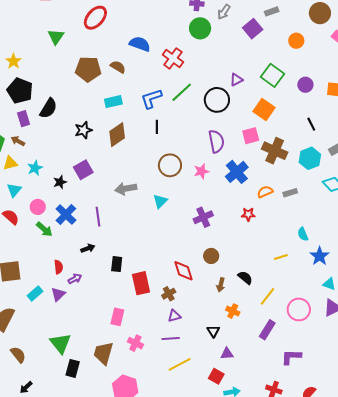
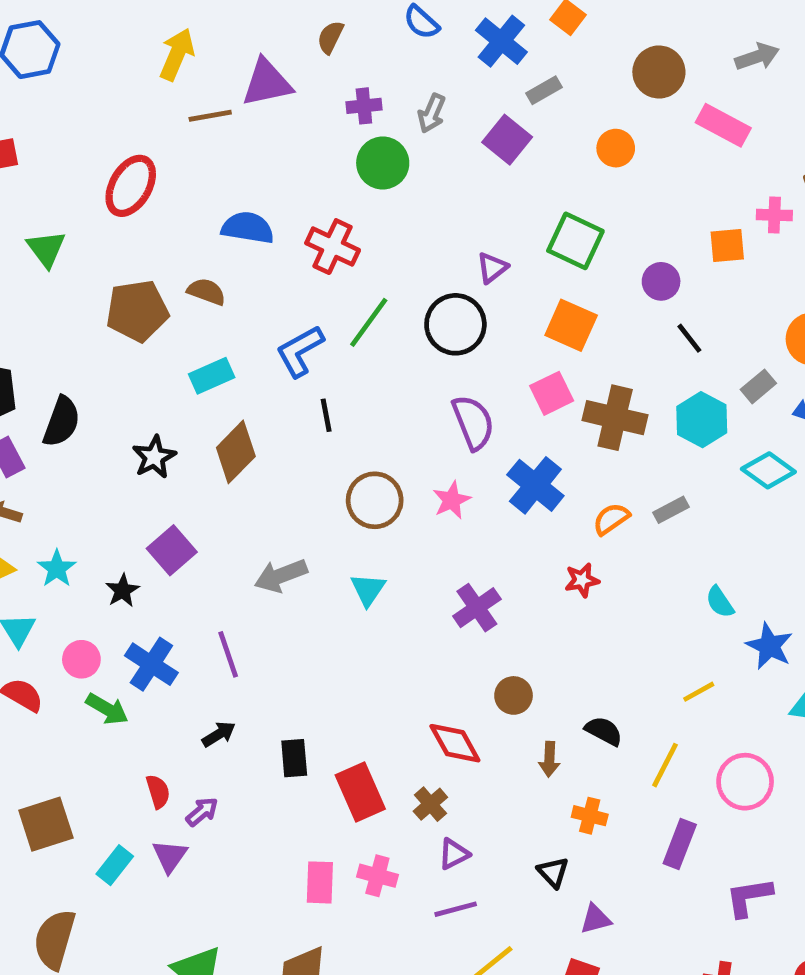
purple circle: (305, 85) -> (661, 281), moved
yellow line: (281, 257) -> (699, 692), moved
pink cross: (135, 343) -> (377, 876), moved

